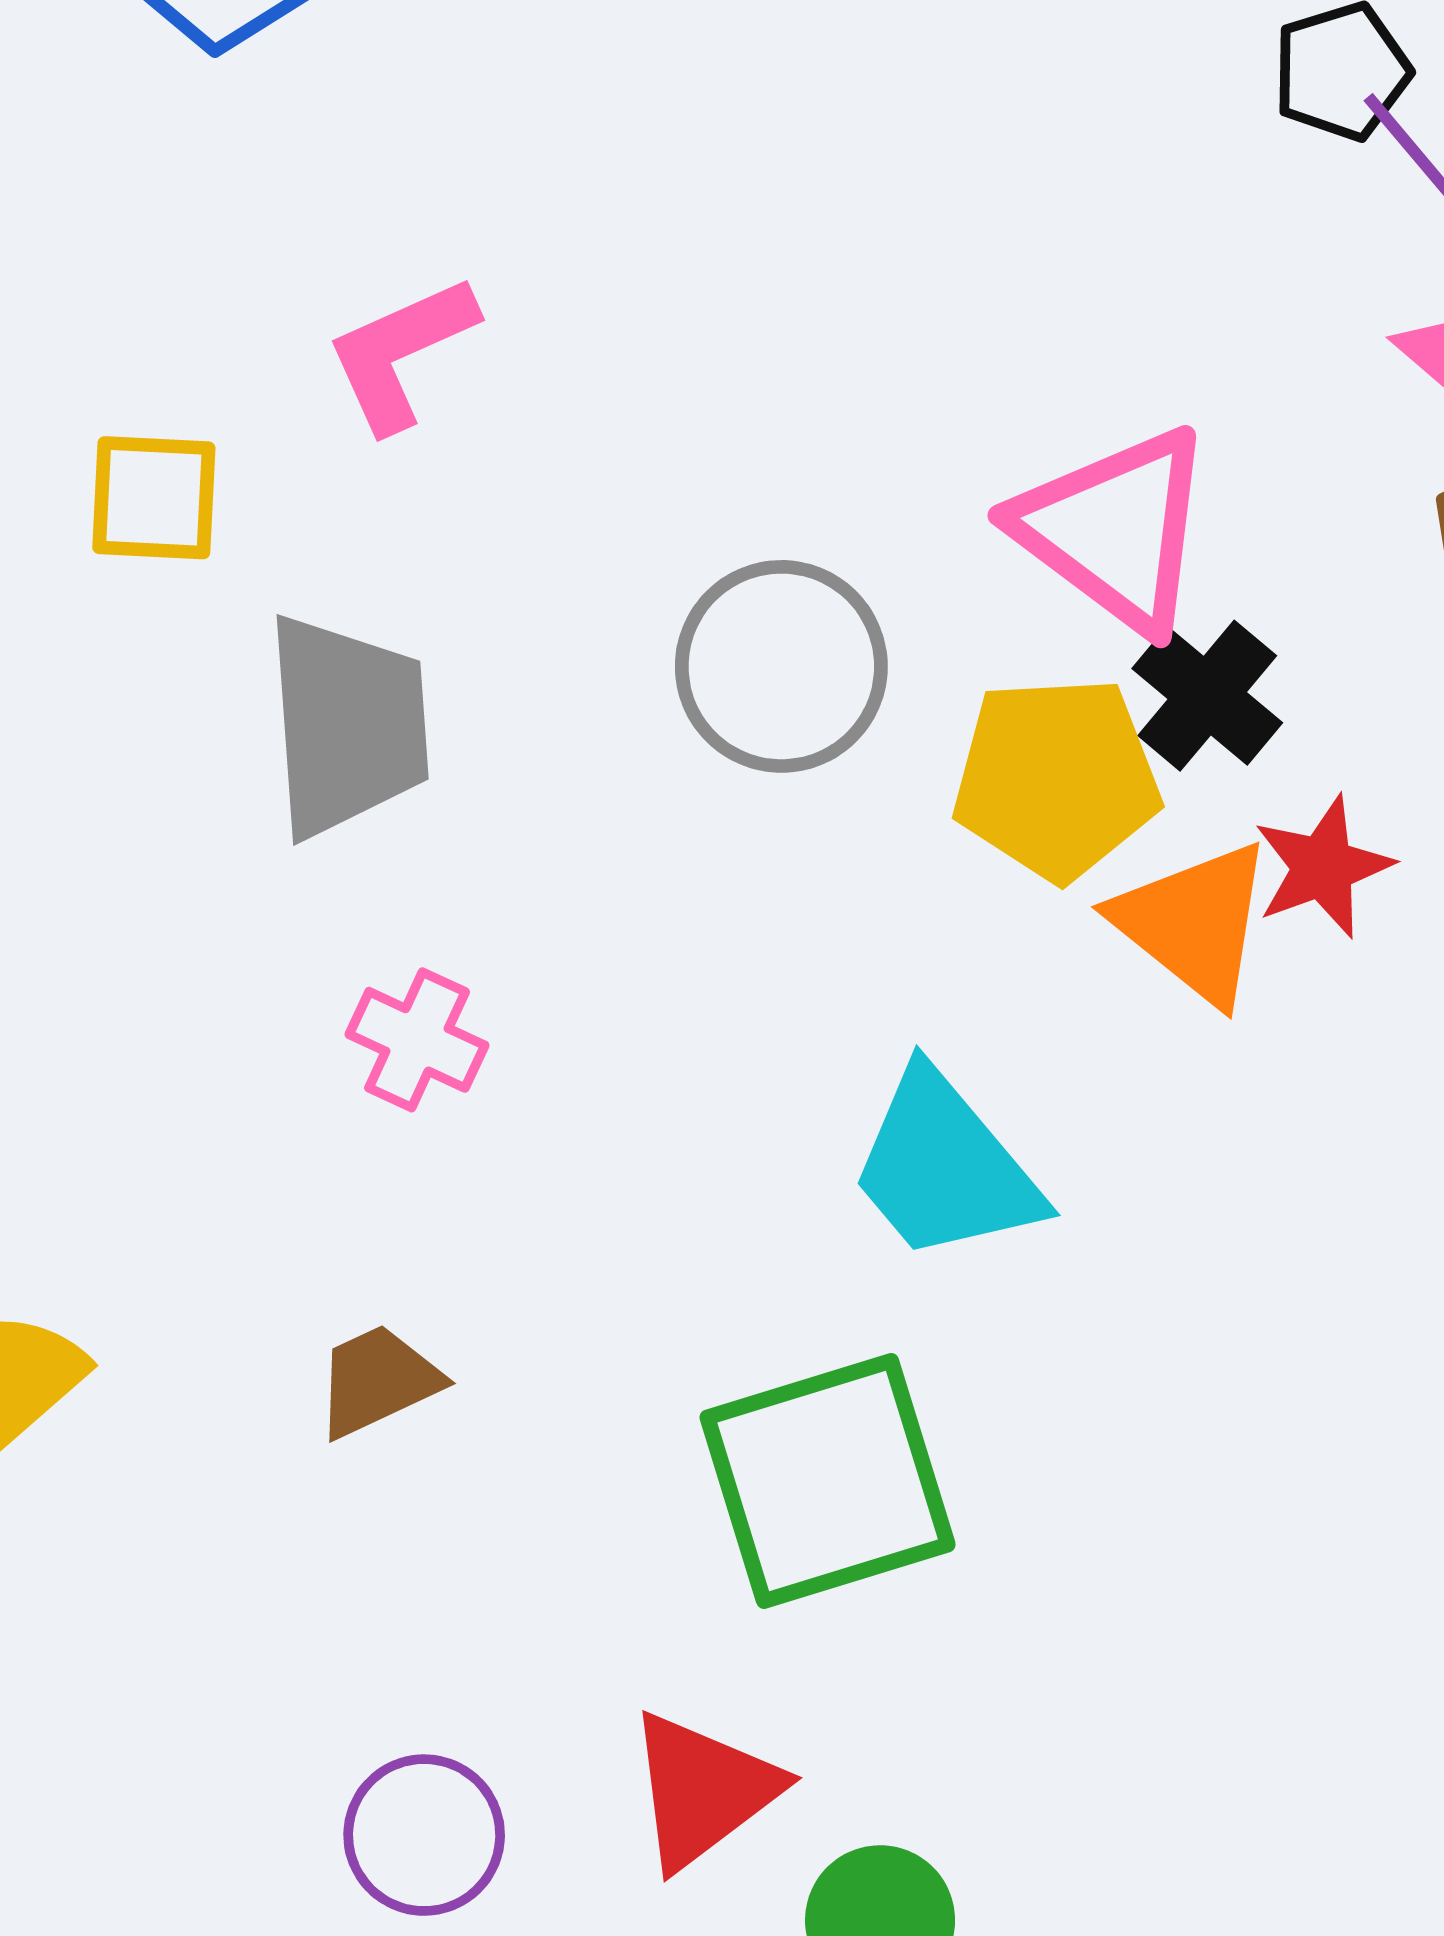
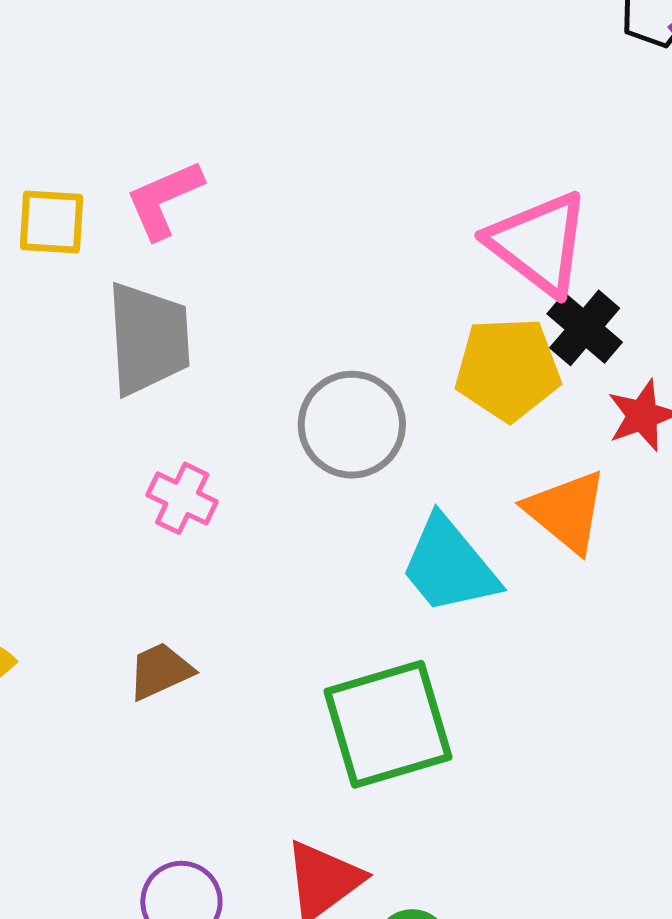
pink L-shape: (401, 353) -> (164, 199), moved
gray circle: (781, 666) -> (352, 425), moved
orange triangle: (1194, 923) -> (566, 511), moved

